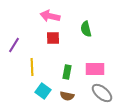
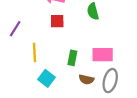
gray ellipse: (102, 93) -> (110, 81), turned 65
brown semicircle: (67, 96) -> (86, 79), moved

